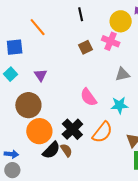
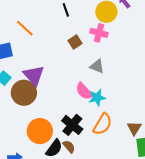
gray triangle: (122, 74) -> (97, 66), moved, turned 42
purple triangle: (40, 75) -> (34, 75), size x1.6
brown circle: (28, 105) -> (24, 93), moved
cyan star: (119, 105) -> (97, 98), moved

